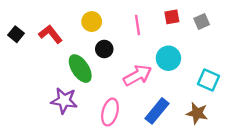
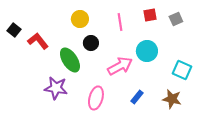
red L-shape: (50, 34) -> (38, 41), moved
blue rectangle: (157, 111) -> (137, 97), size x0.6

